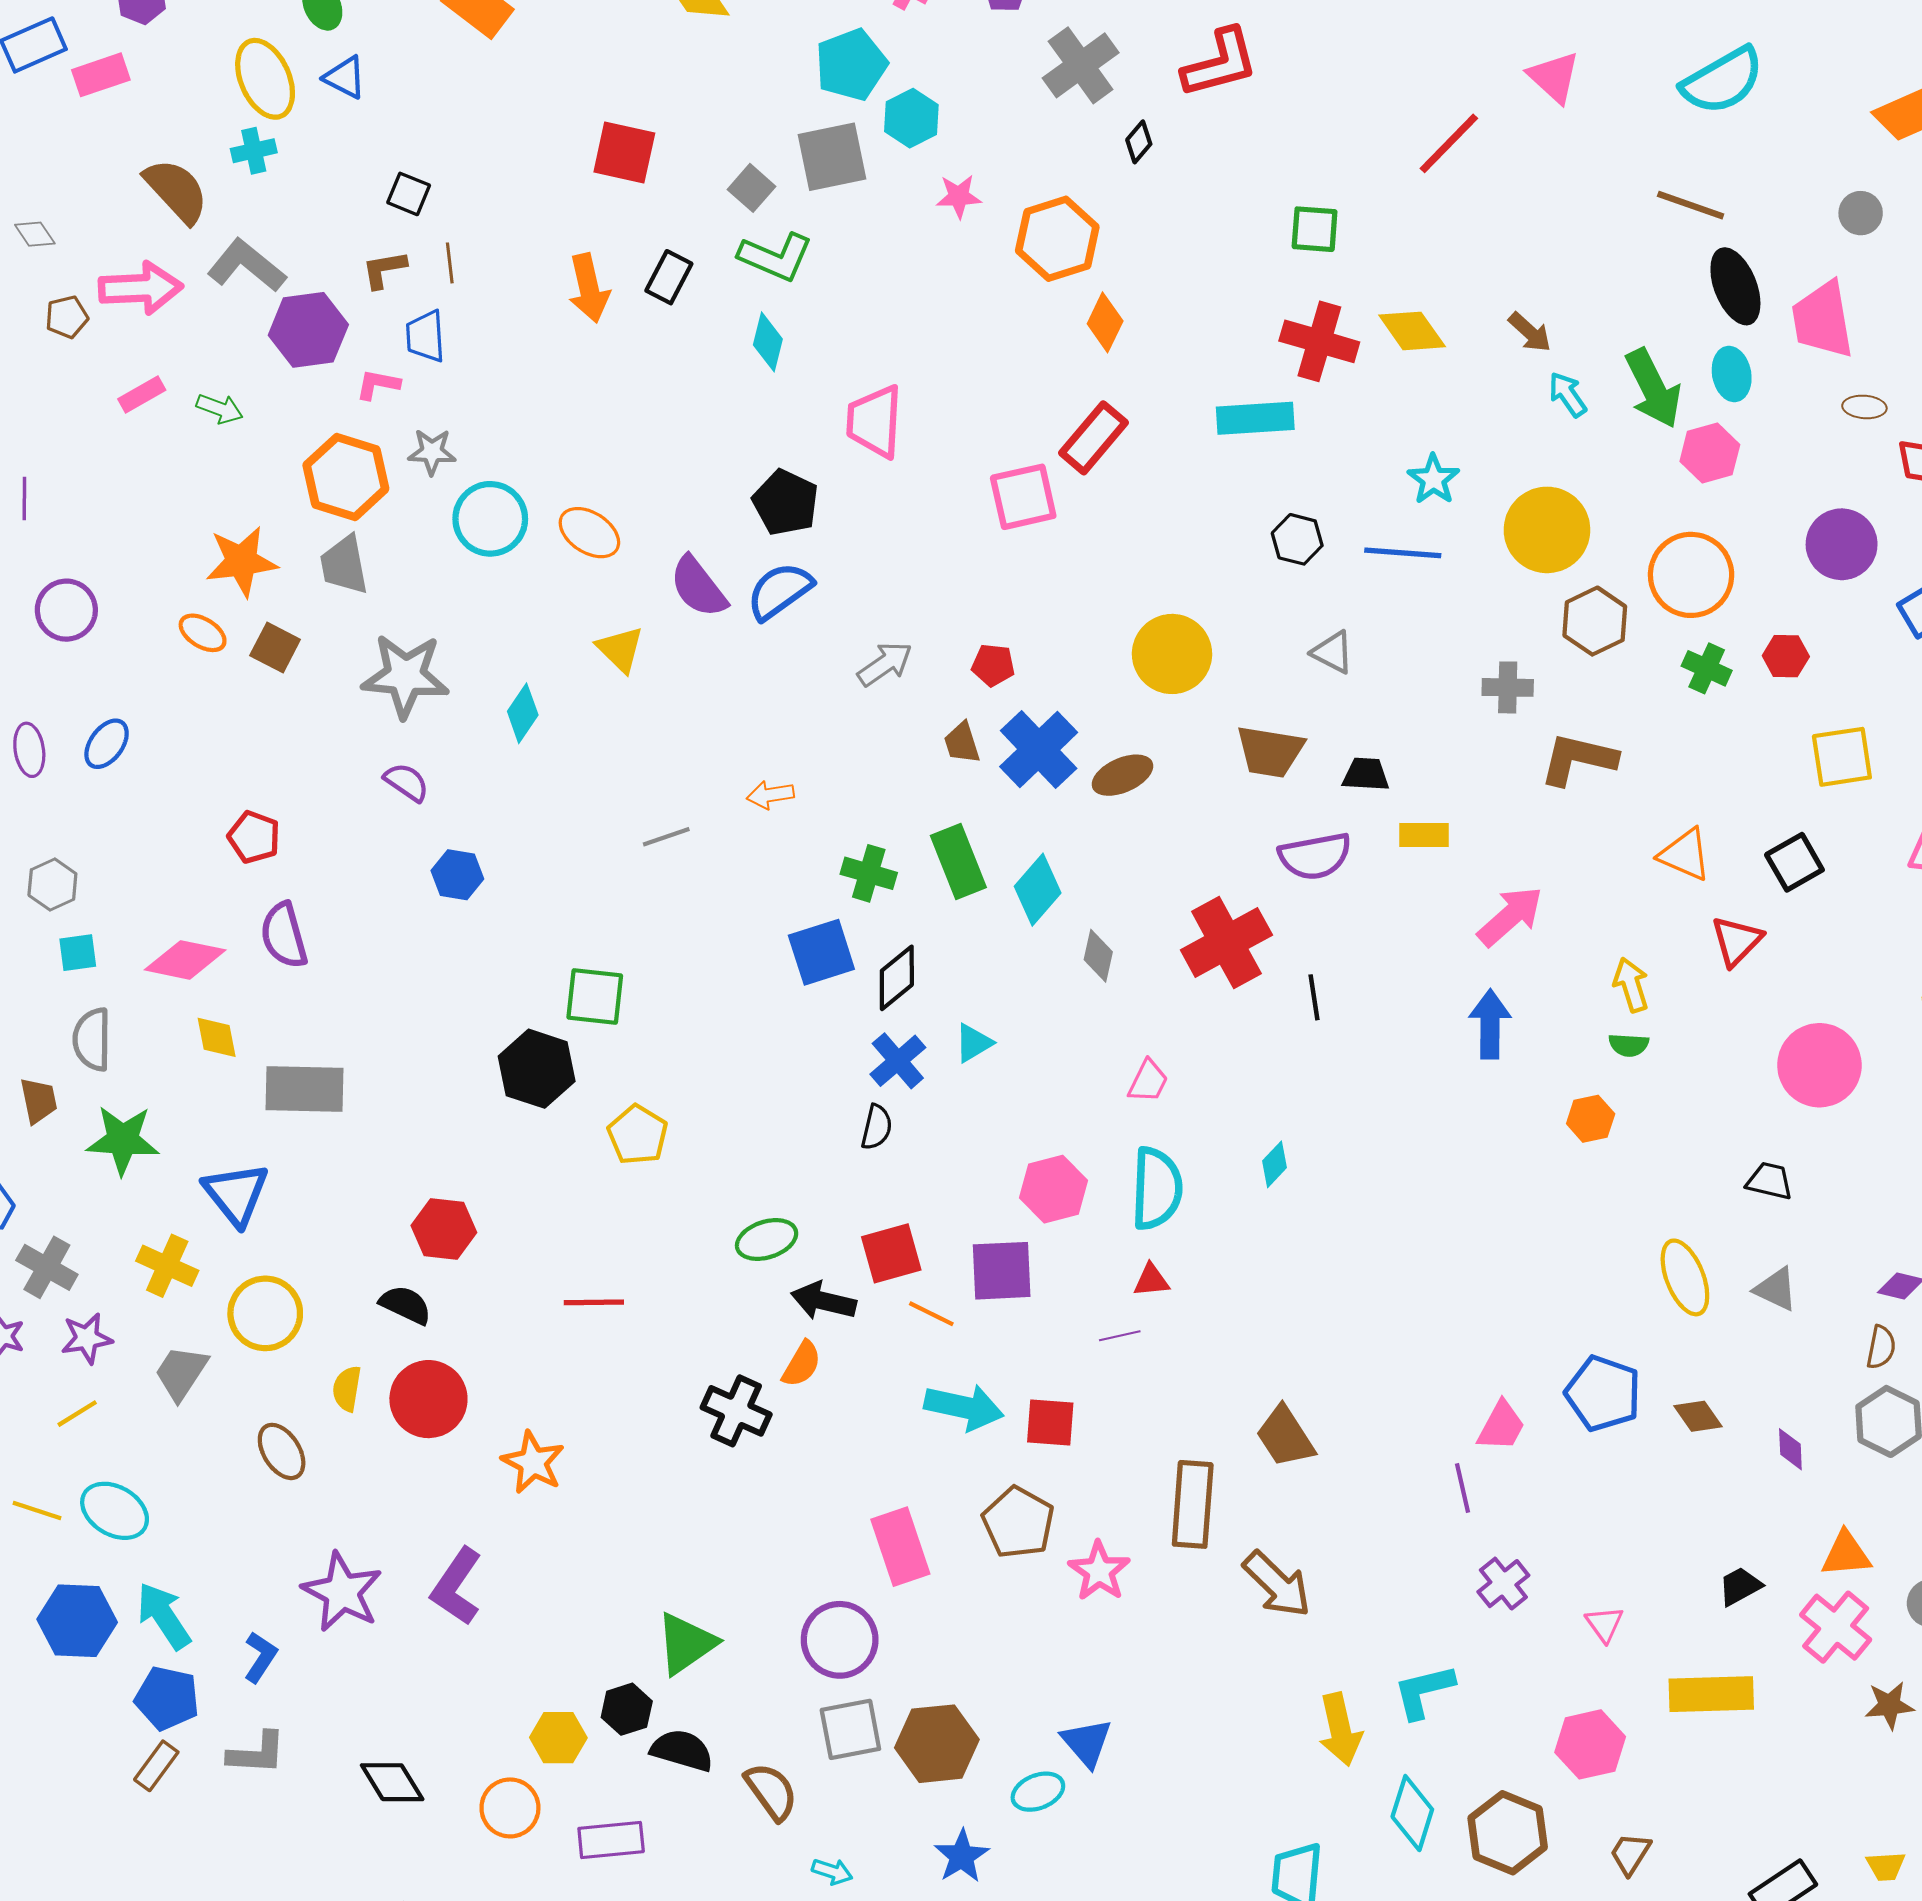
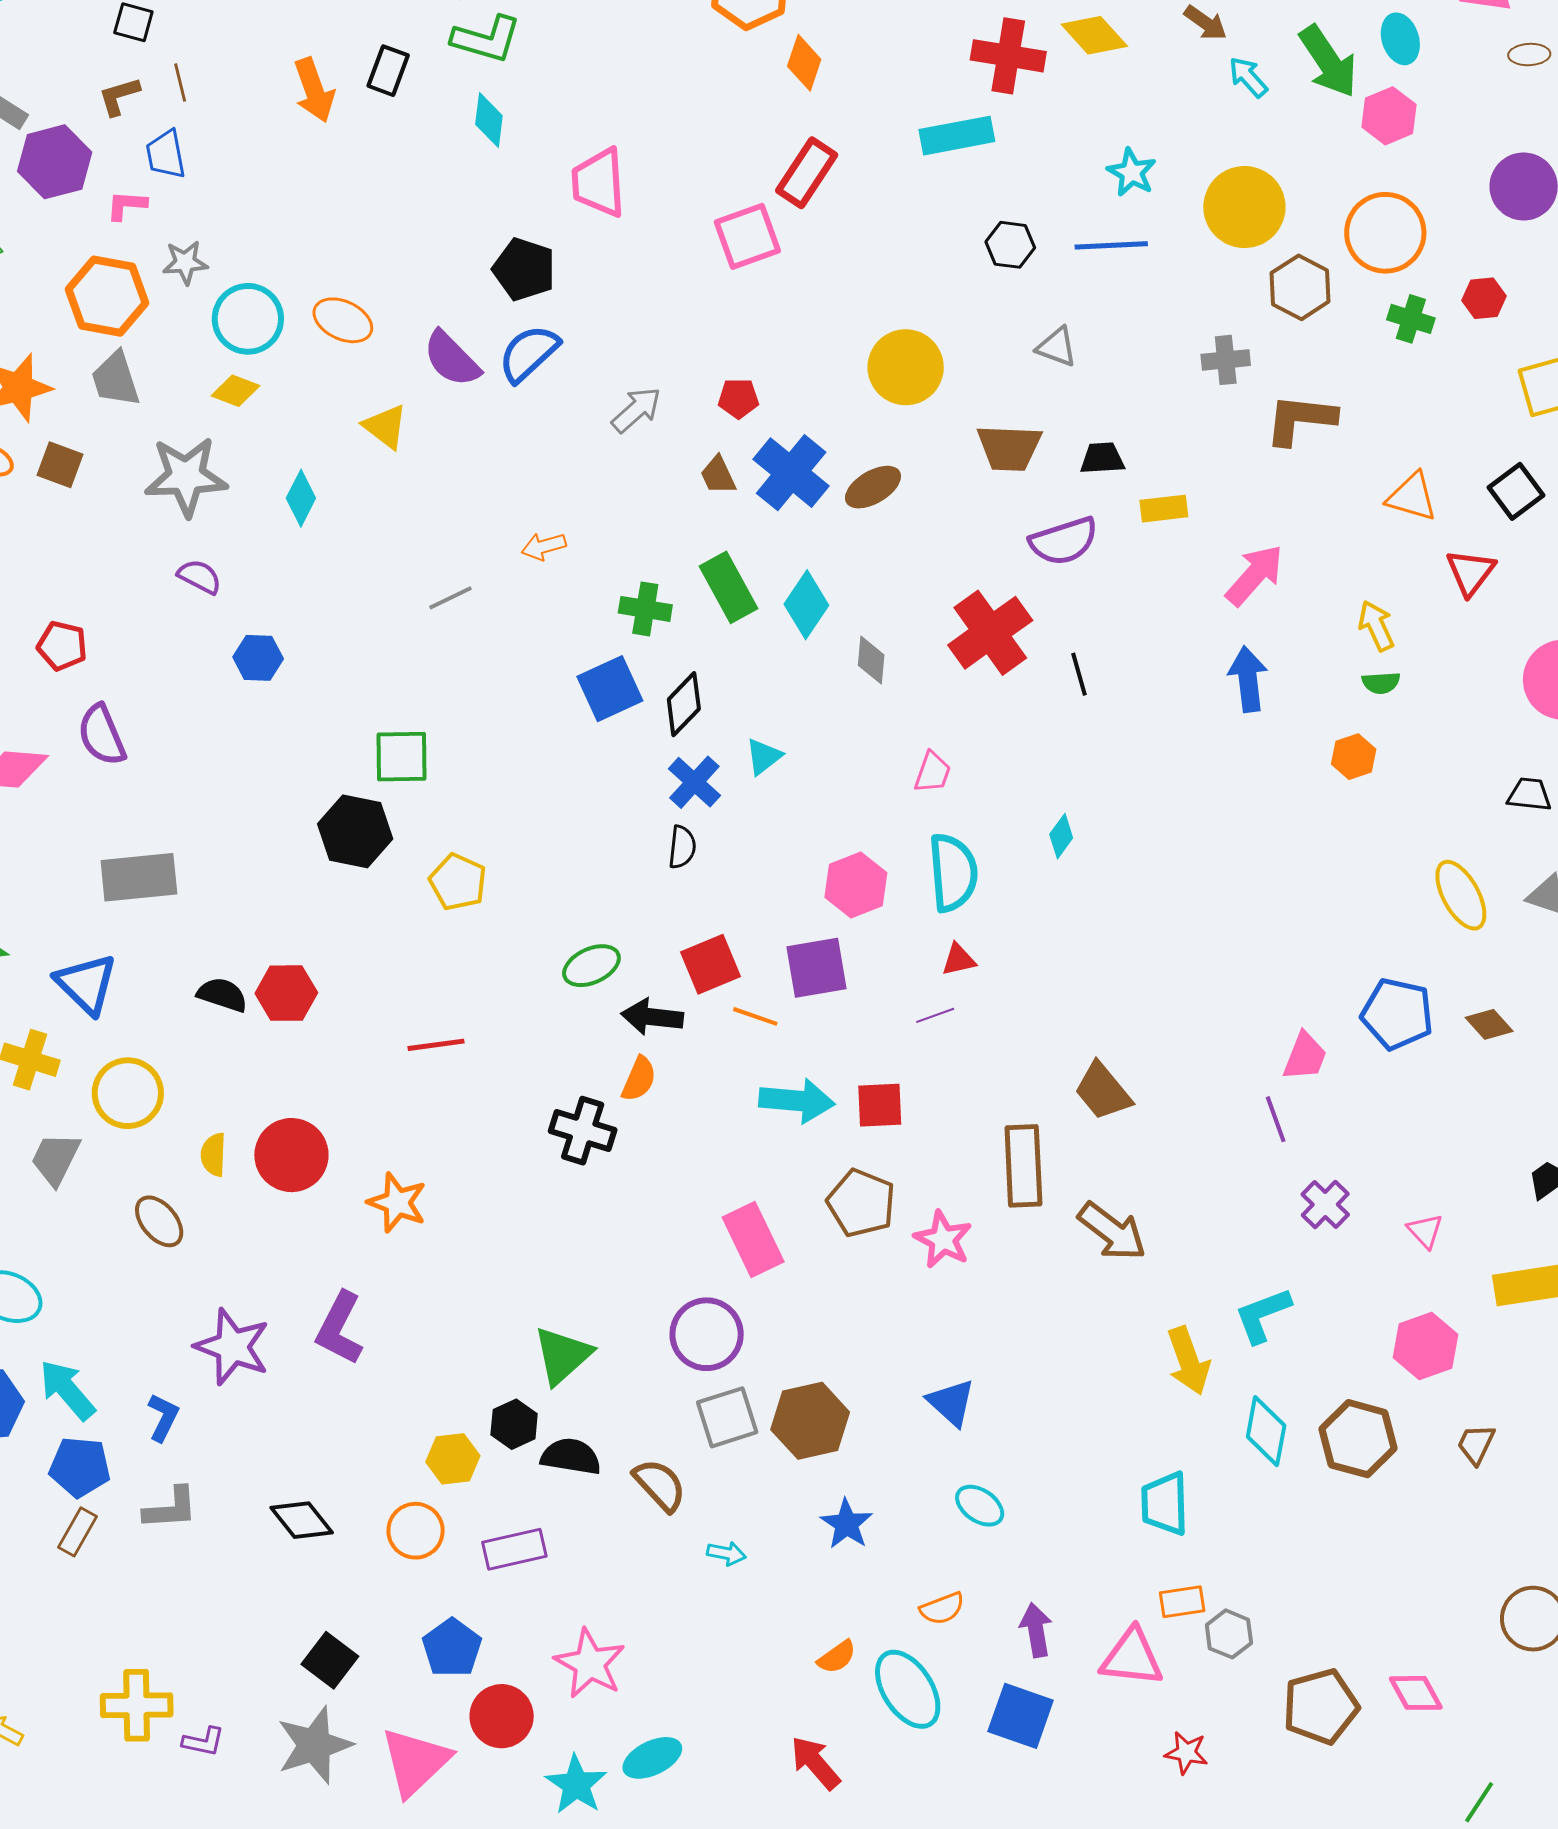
yellow diamond: (217, 1037) -> (235, 391), moved, turned -51
black semicircle: (405, 1305) -> (222, 995), moved
cyan ellipse: (1038, 1792) -> (980, 1506), moved, turned 63

